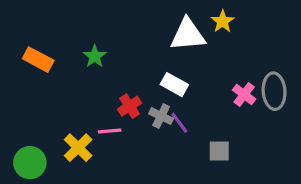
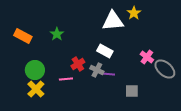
gray ellipse: (274, 91) -> (165, 69), moved, turned -45
purple line: (179, 123) -> (108, 74), turned -48
yellow cross: (78, 148) -> (36, 89), moved
green circle: (30, 163) -> (35, 70), moved

